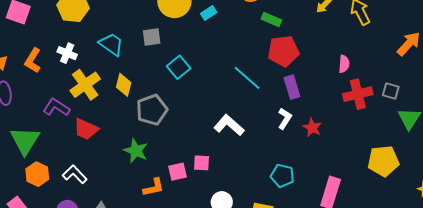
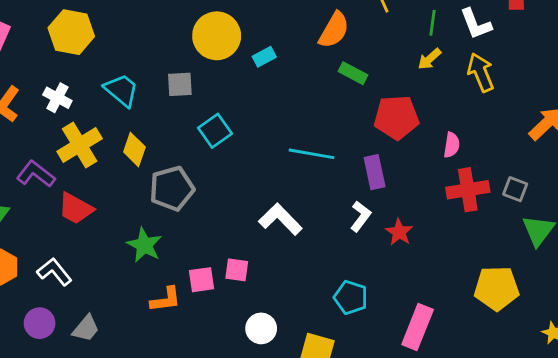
red pentagon: (283, 51) -> (396, 117), moved
cyan line: (247, 78) -> (311, 154), turned -36

